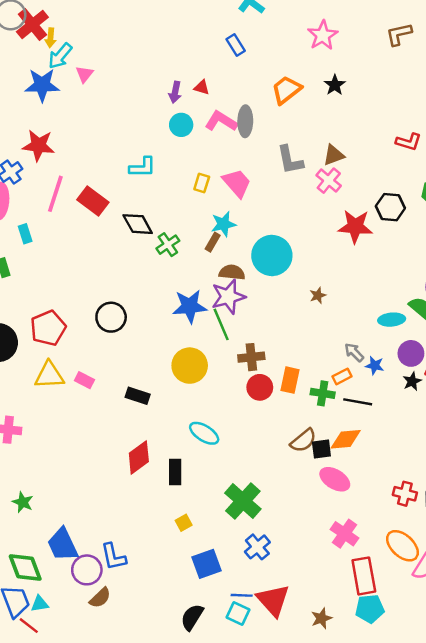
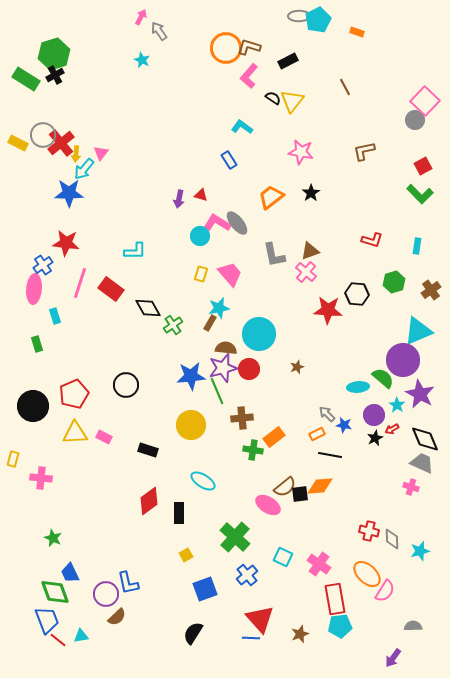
pink star: (323, 35) -> (301, 152), turned -30
pink triangle: (84, 74) -> (101, 153), moved
gray ellipse: (245, 121) -> (237, 223), turned -40
cyan circle: (181, 125) -> (200, 236), moved
cyan L-shape: (142, 167) -> (135, 251), moved
orange rectangle: (290, 380) -> (274, 437), turned 40
red circle: (260, 387) -> (249, 369), moved
green cross: (323, 393) -> (253, 450), moved
pink ellipse: (335, 479) -> (268, 505), moved
blue trapezoid: (63, 545) -> (70, 573), moved, size x0.7
blue line: (242, 595) -> (251, 638), moved
cyan triangle: (40, 604) -> (81, 636), moved
cyan square: (238, 613) -> (283, 557), moved

